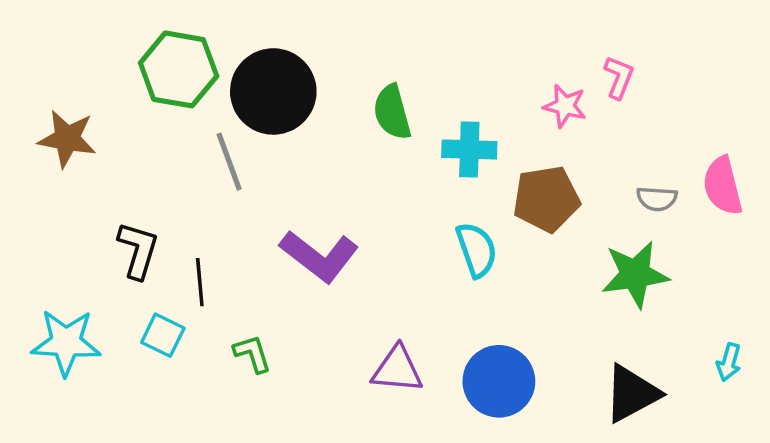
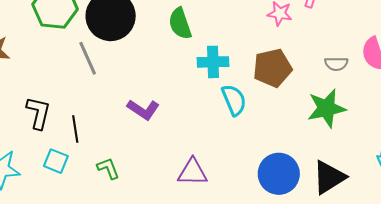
cyan cross: (469, 149) -> (213, 62), moved
purple L-shape: (319, 256) -> (143, 110), size x0.7
blue circle: (499, 381) -> (279, 174), moved

